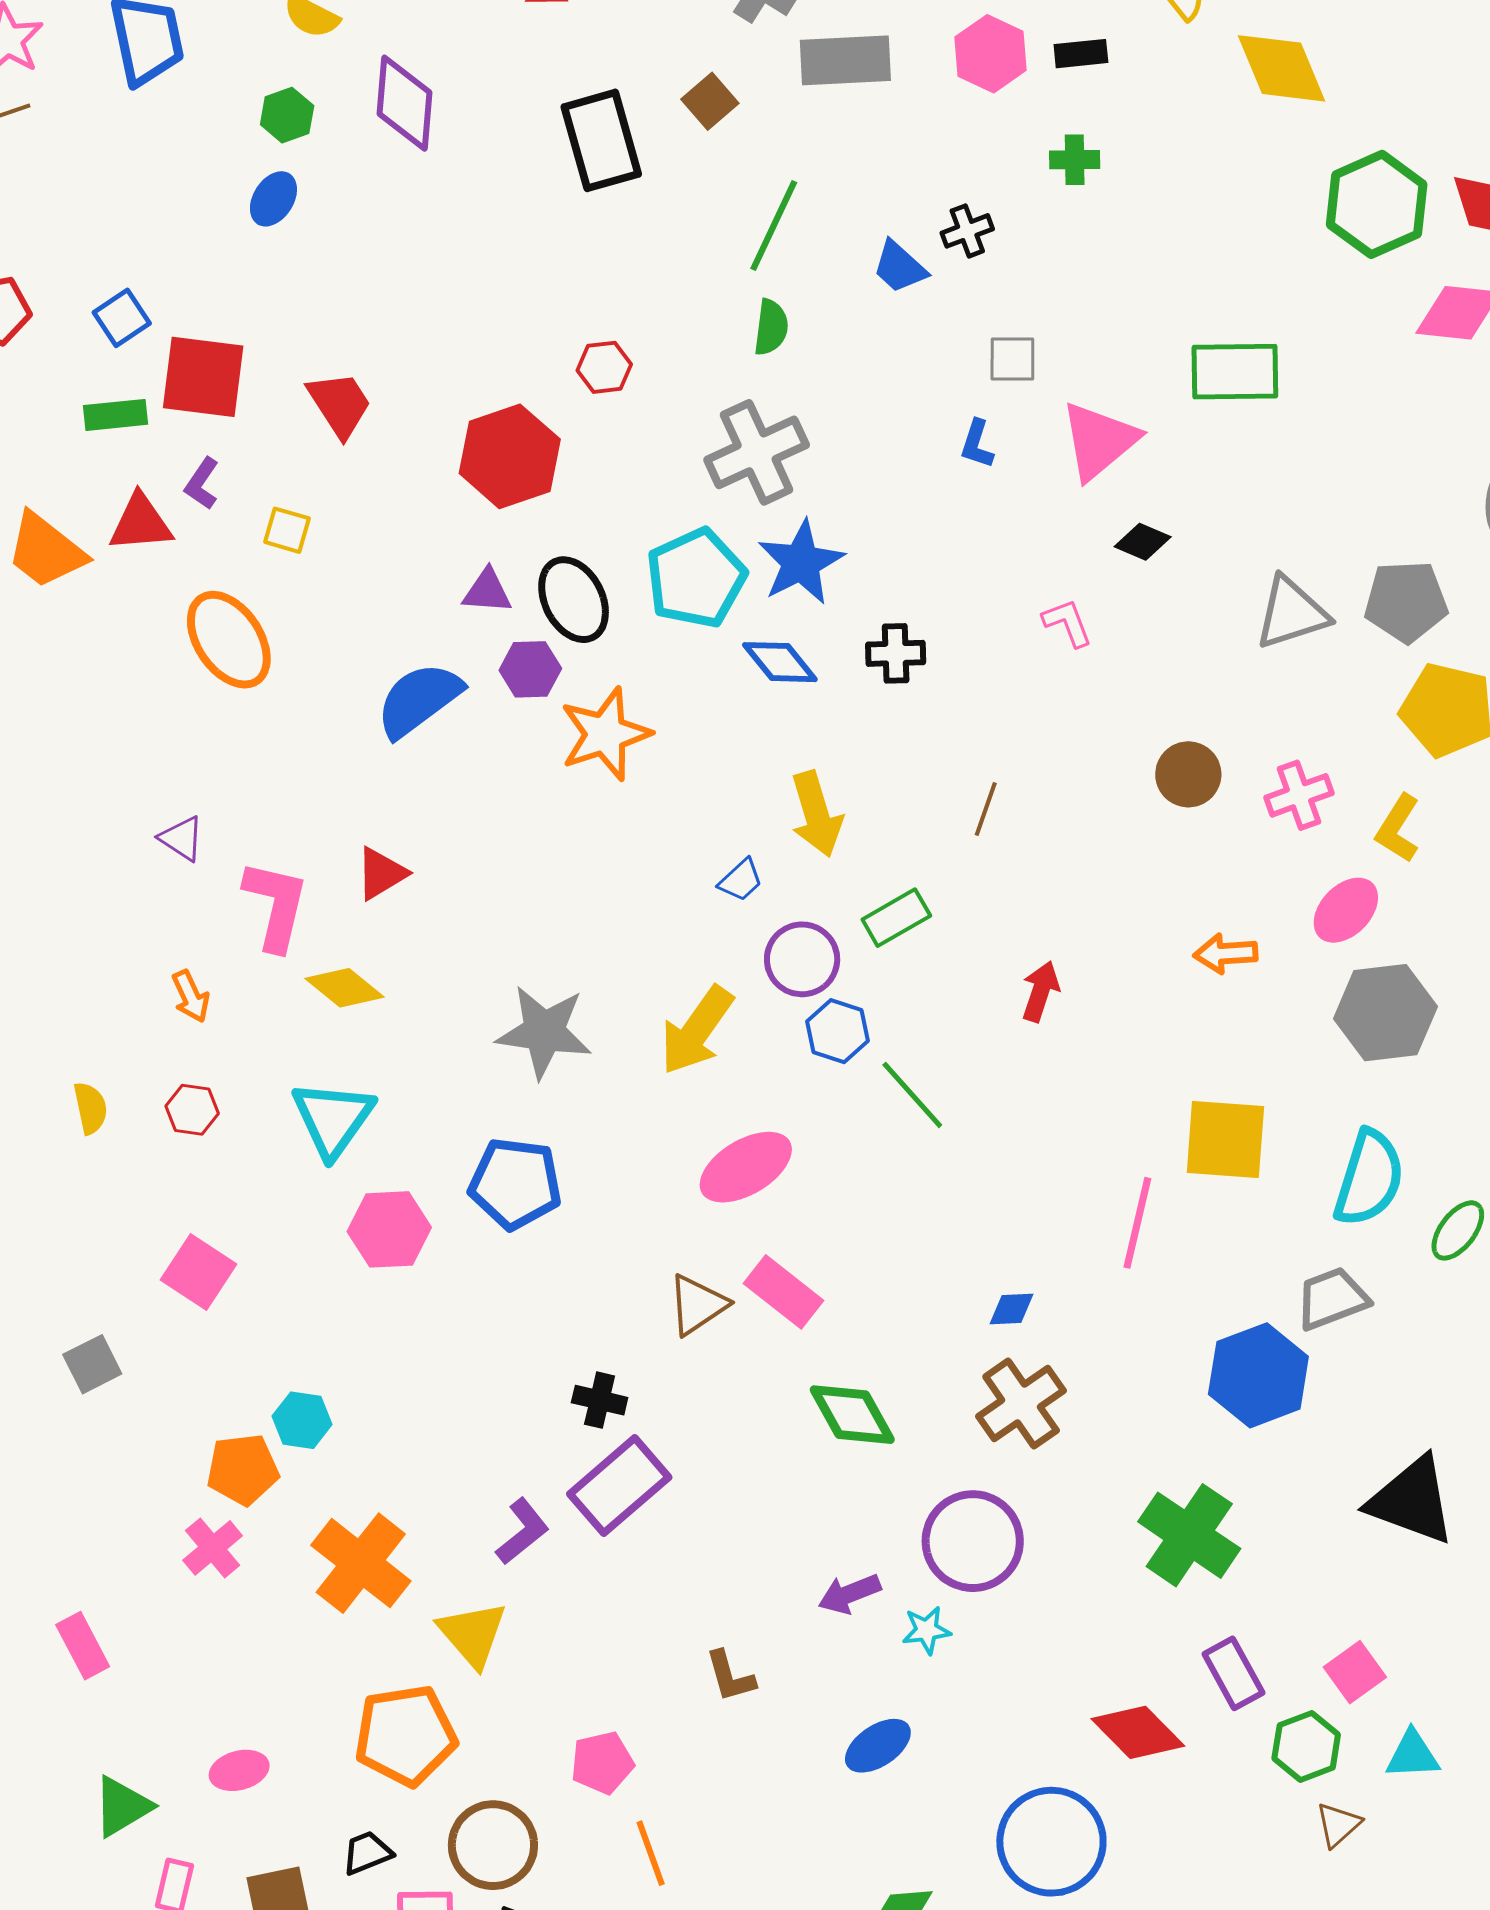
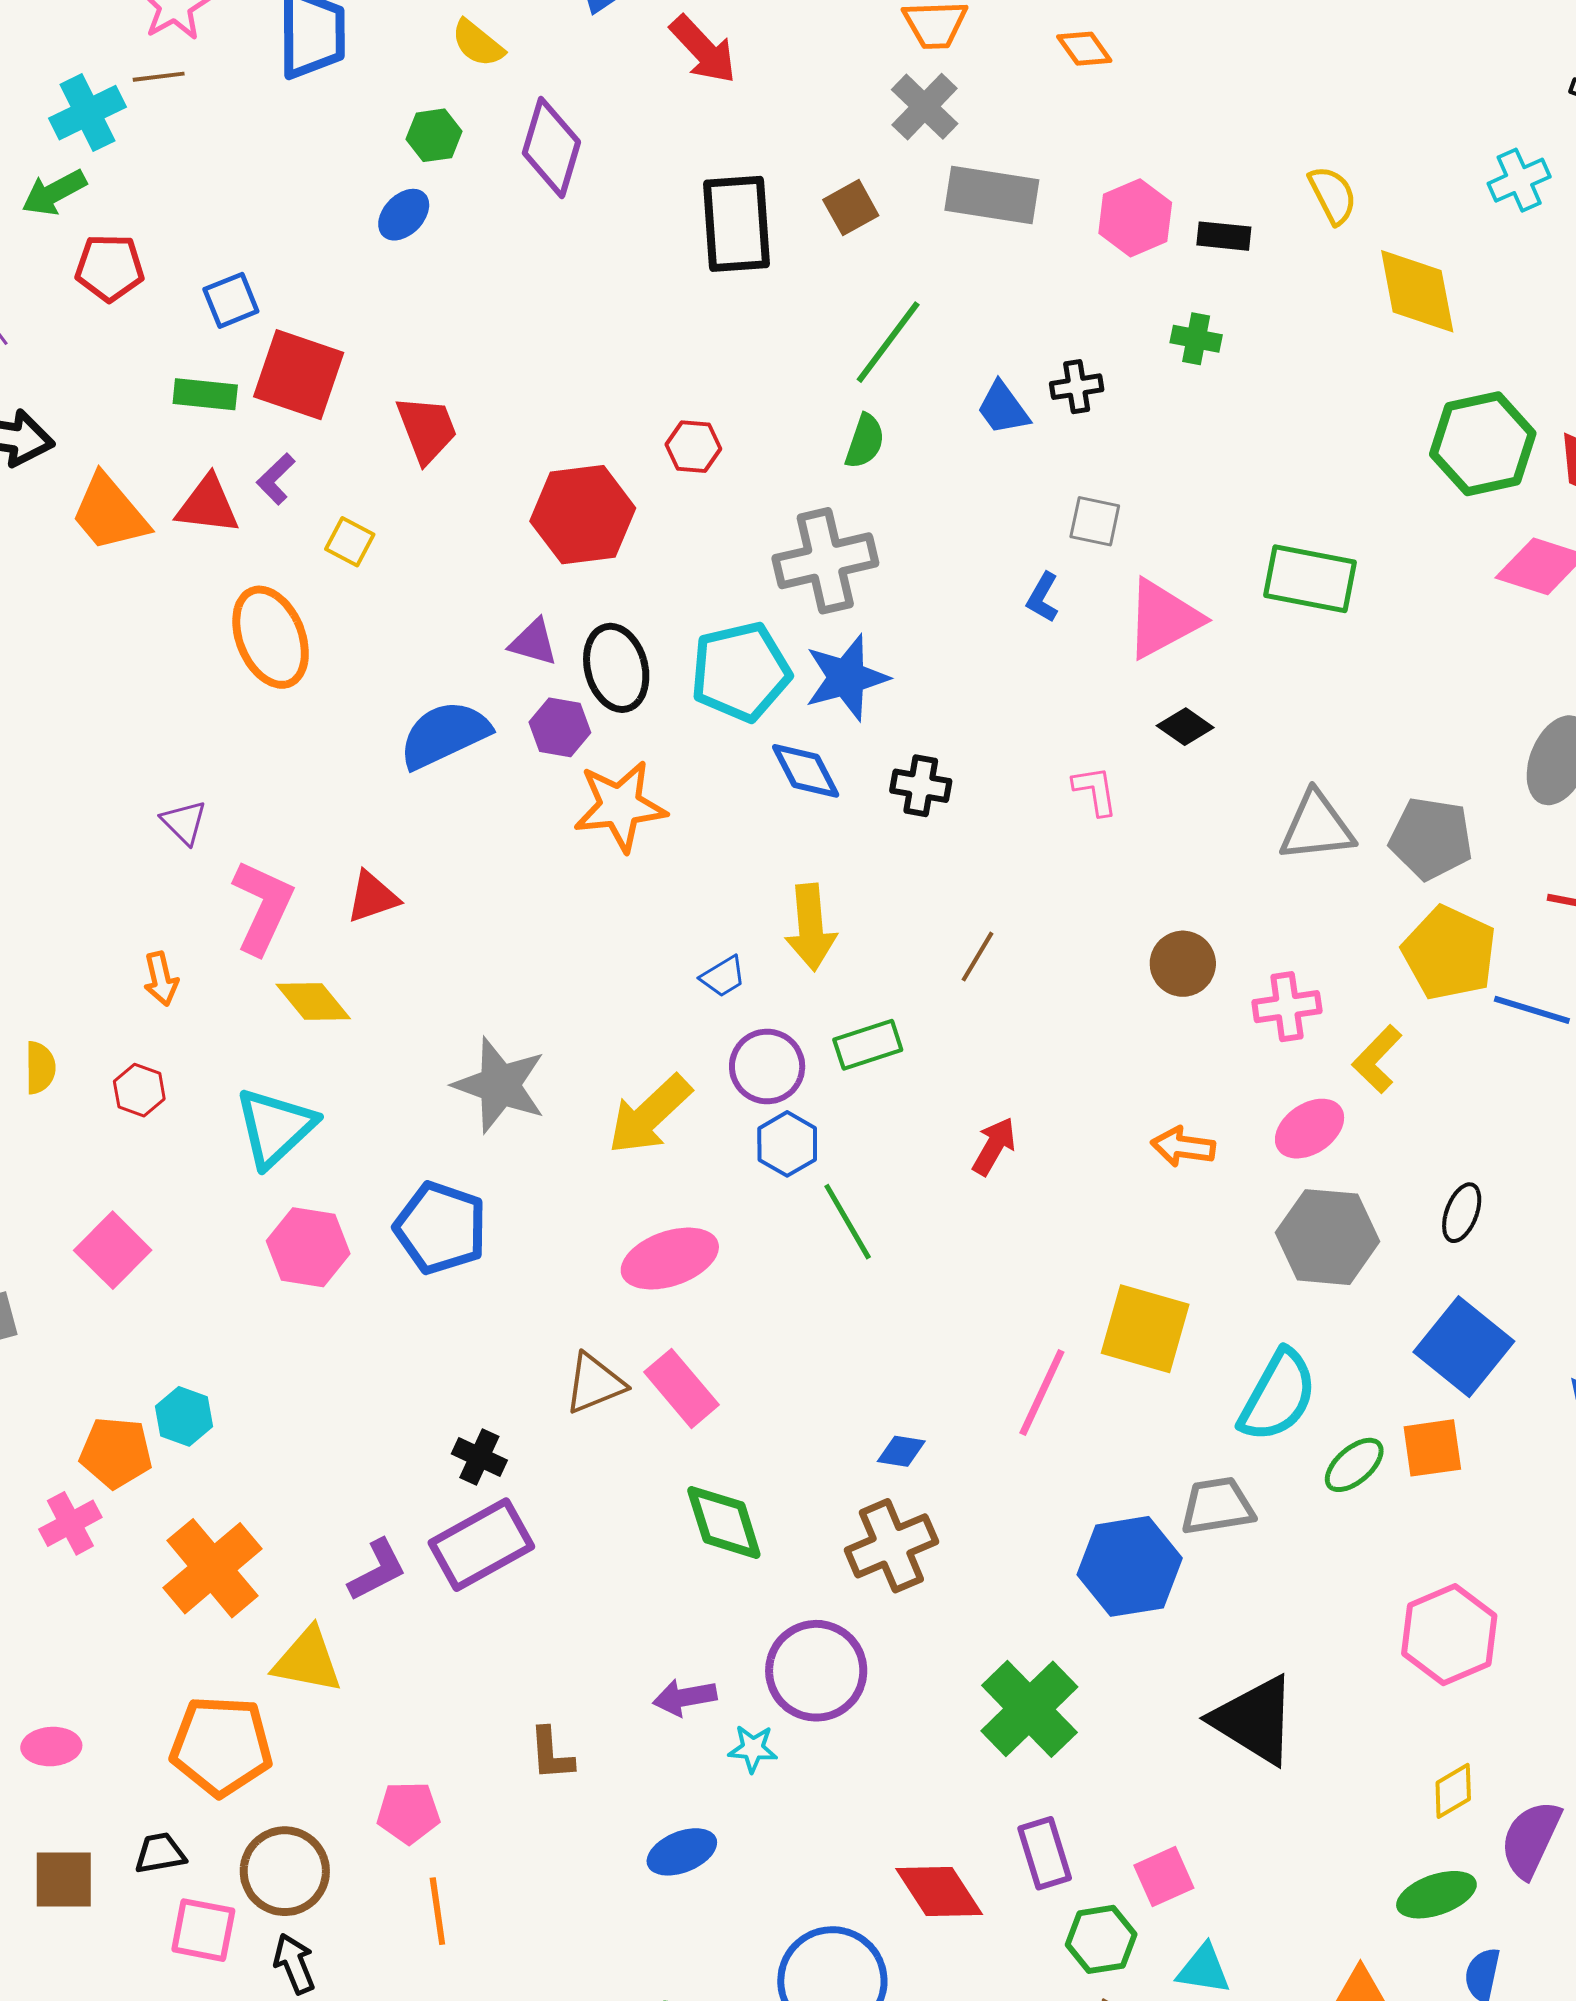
yellow triangle: (473, 1634) -> (308, 1660), turned -50

